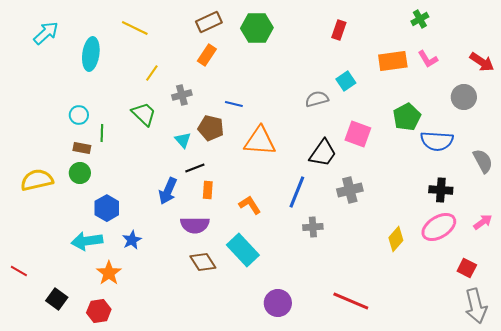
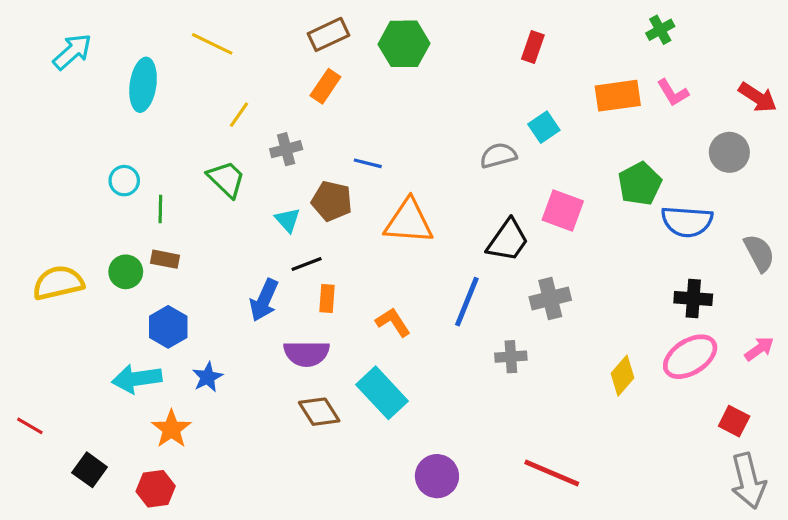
brown rectangle: (82, 148) -> (165, 259), moved
gray cross: (313, 227) -> (511, 357), moved

